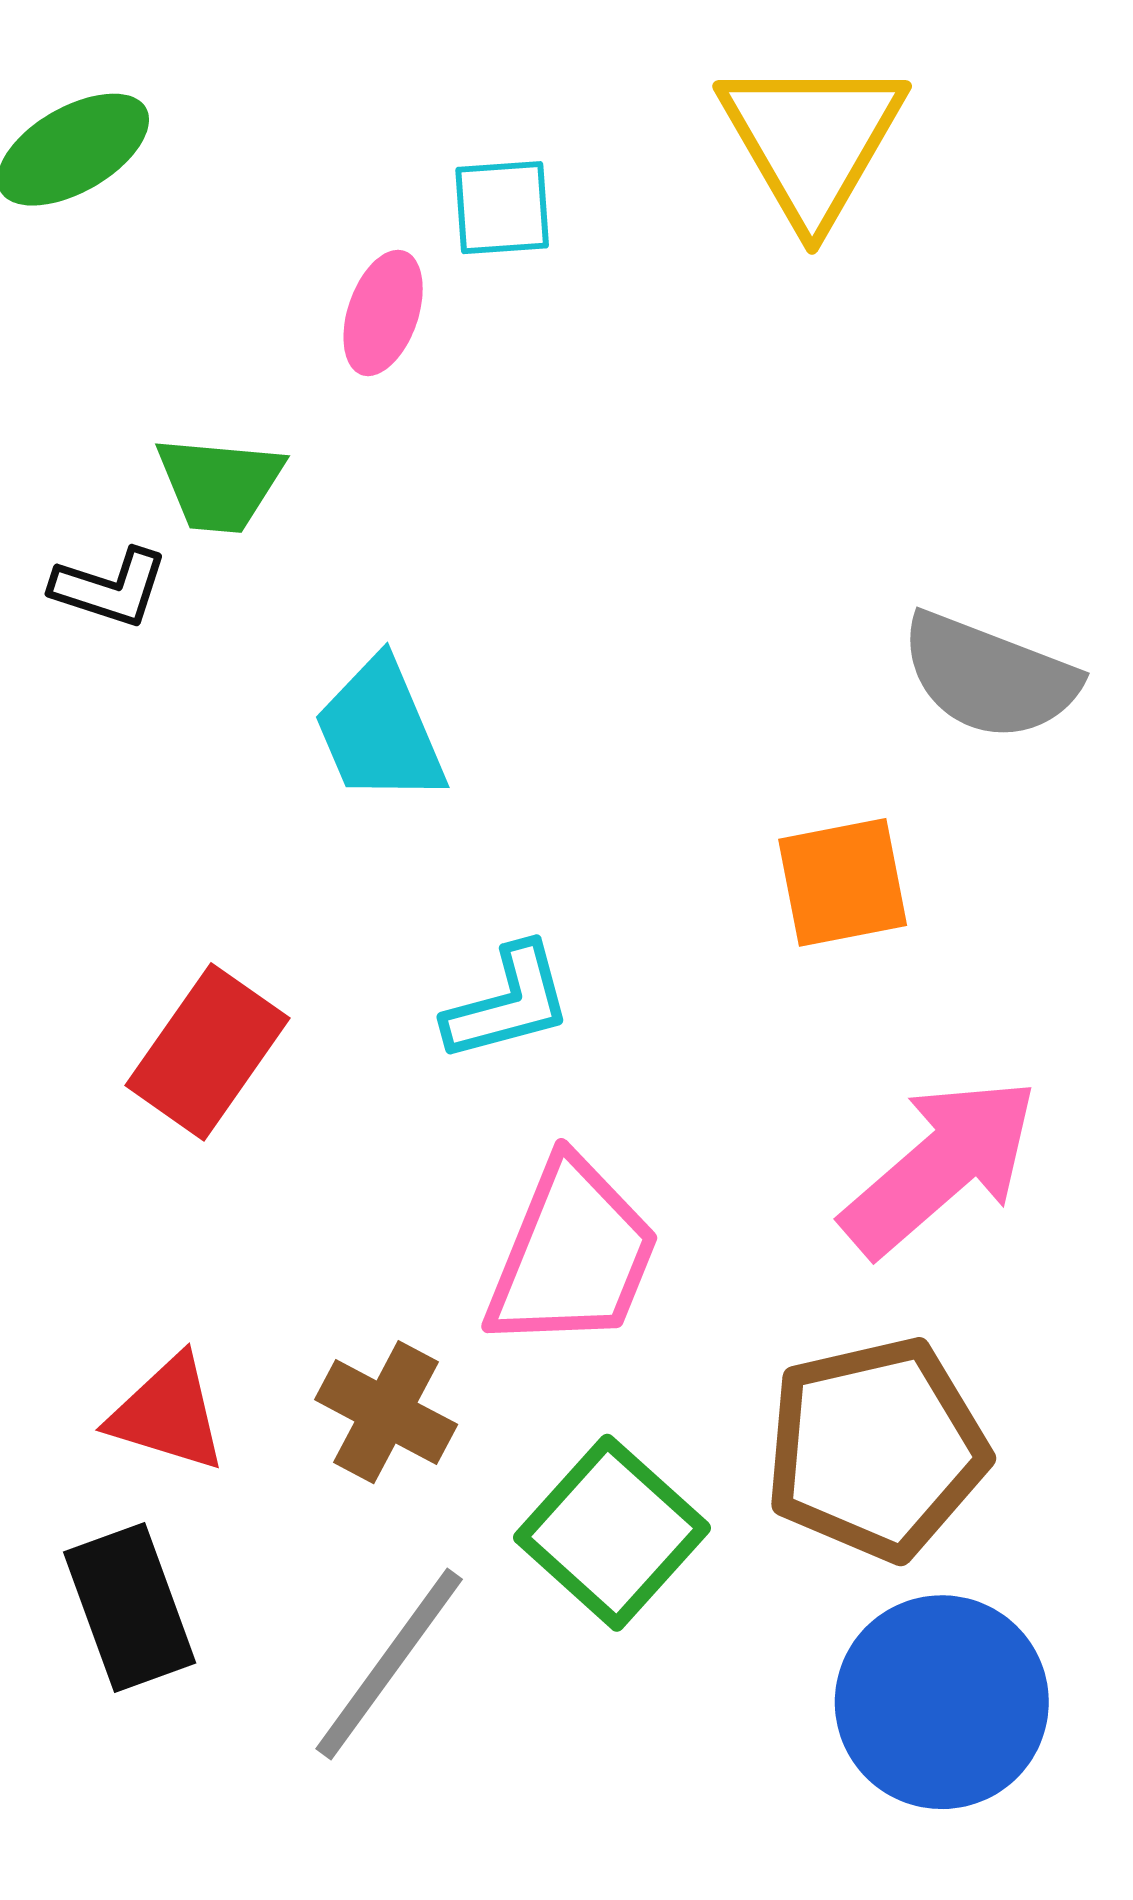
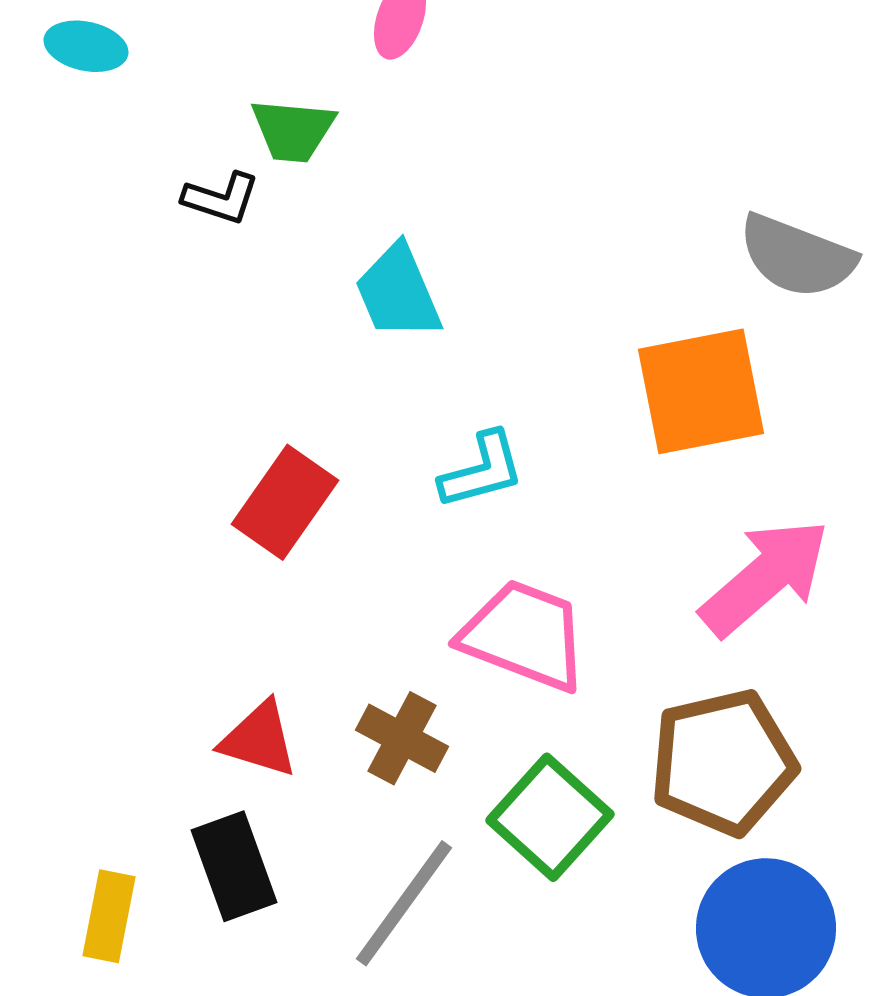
orange square: (843, 882) -> (701, 391), size x1.5
pink trapezoid: (572, 1255) -> (524, 635), turned -91

